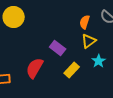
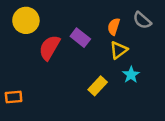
purple rectangle: (58, 48) -> (80, 38), moved
red semicircle: (35, 68) -> (49, 48), moved

